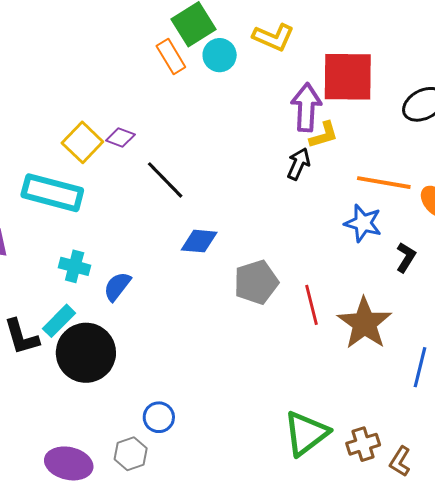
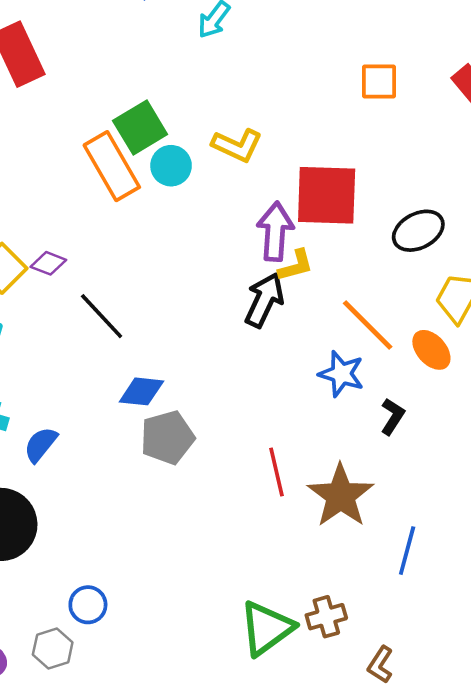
orange rectangle: (171, 57) -> (112, 166), size x1.6
black arrow: (299, 164) -> (264, 300), size x1.4
orange line: (384, 183) -> (368, 325), turned 34
gray pentagon: (256, 282) -> (167, 437), moved
brown cross: (363, 444) -> (326, 617), moved

